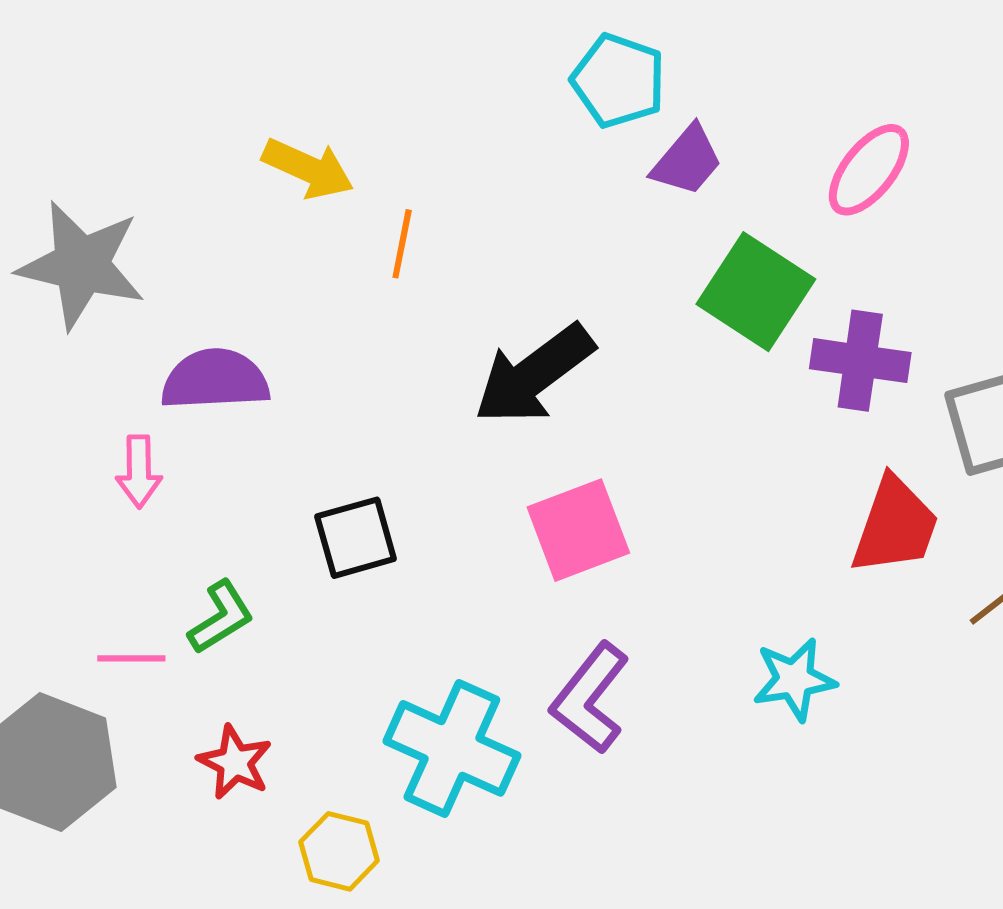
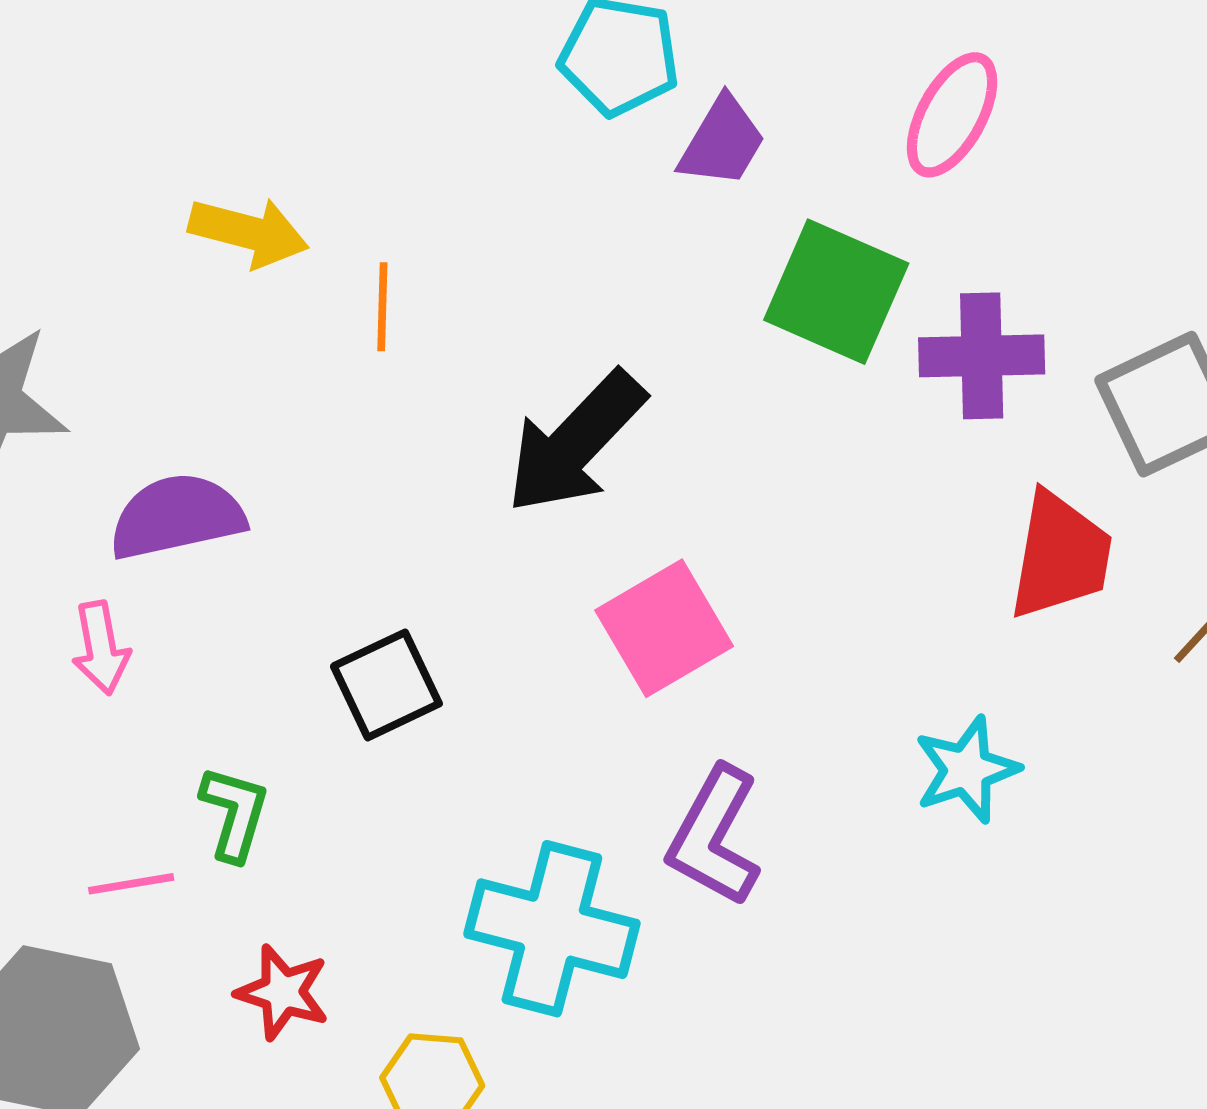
green L-shape: (221, 617) -> (234, 813), turned -32

